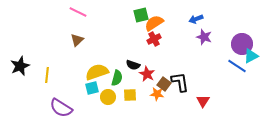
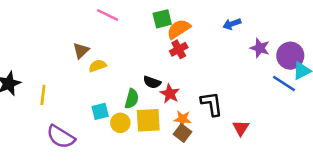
pink line: (78, 12) -> (108, 15), moved
purple star: (204, 37) -> (260, 48), moved
yellow semicircle: (97, 72) -> (98, 66), moved, size x0.6
brown square: (164, 84) -> (183, 133), moved
yellow square: (130, 95) -> (148, 120), size x1.5

